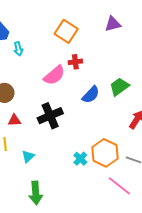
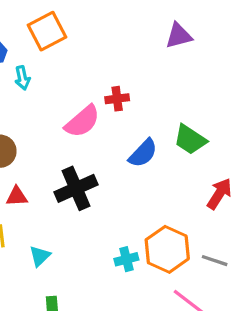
orange square: (66, 31) -> (47, 31), moved, turned 30
green trapezoid: (119, 87) -> (190, 140), turned -110
cyan cross: (80, 159) -> (126, 259), turned 32

